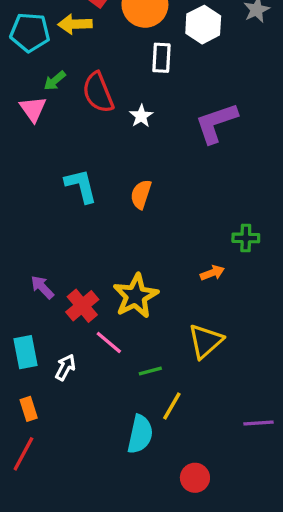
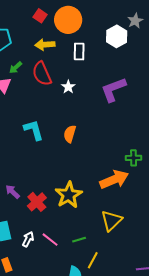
yellow arrow: (75, 24) -> (45, 45), moved
white hexagon: (203, 25) -> (117, 36), moved
orange arrow: (212, 273) -> (114, 180), size x2.0
pink line: (109, 342) -> (50, 240), moved

